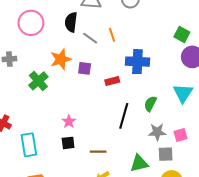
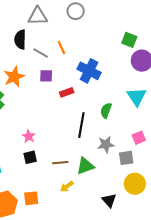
blue cross: (137, 62) -> (89, 71), turned 30
purple square: (85, 68) -> (46, 76), moved
gray star: (157, 132) -> (106, 144), moved
green triangle: (139, 163) -> (85, 166), moved

